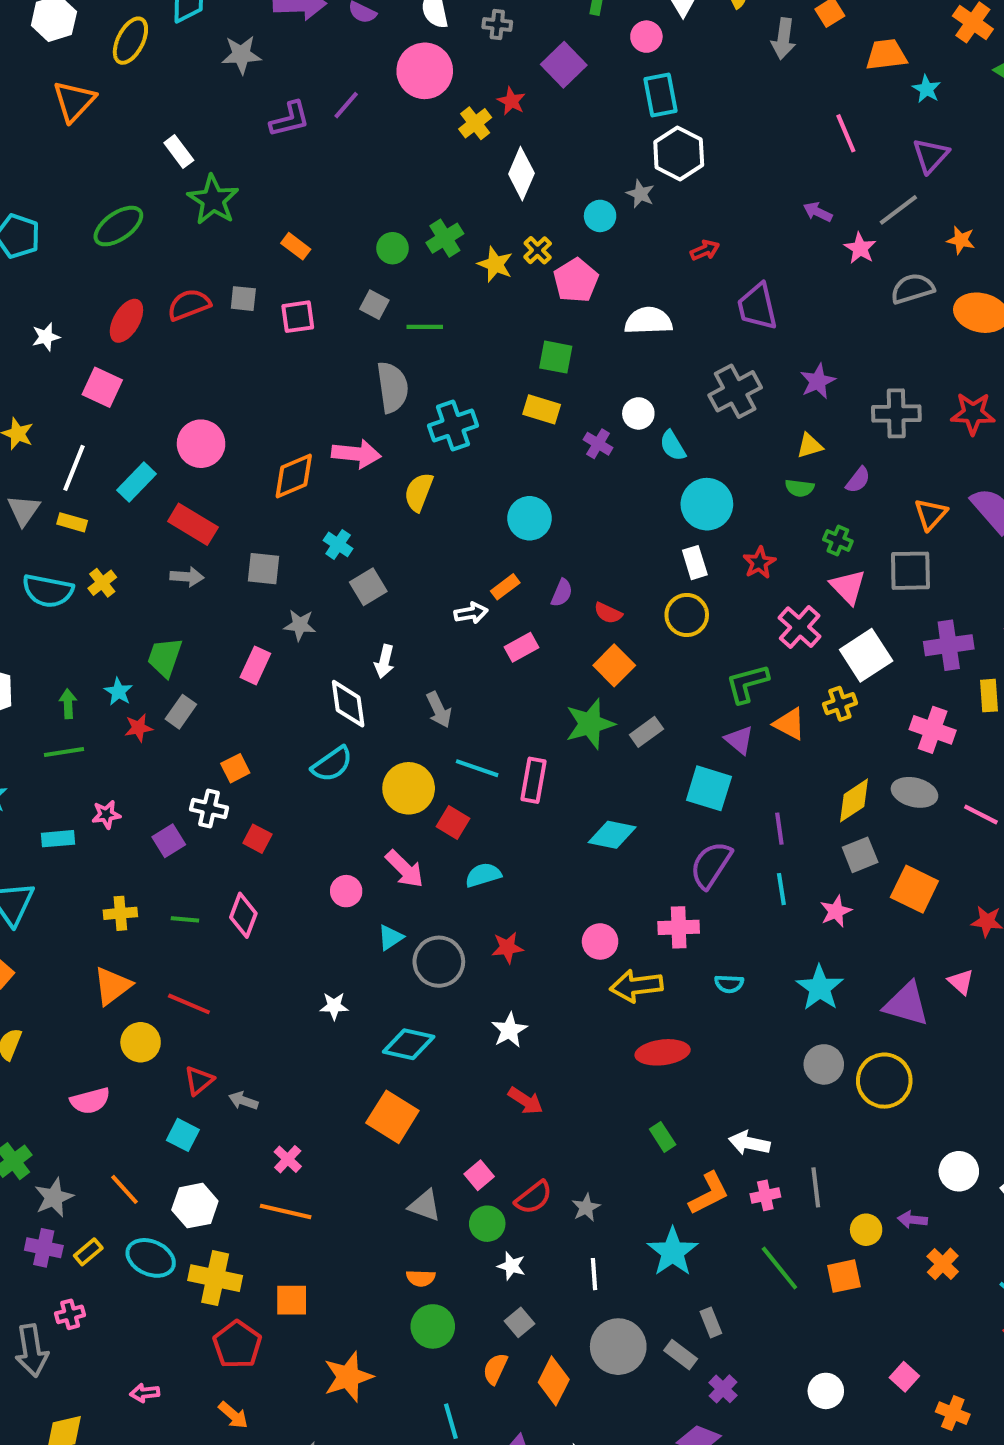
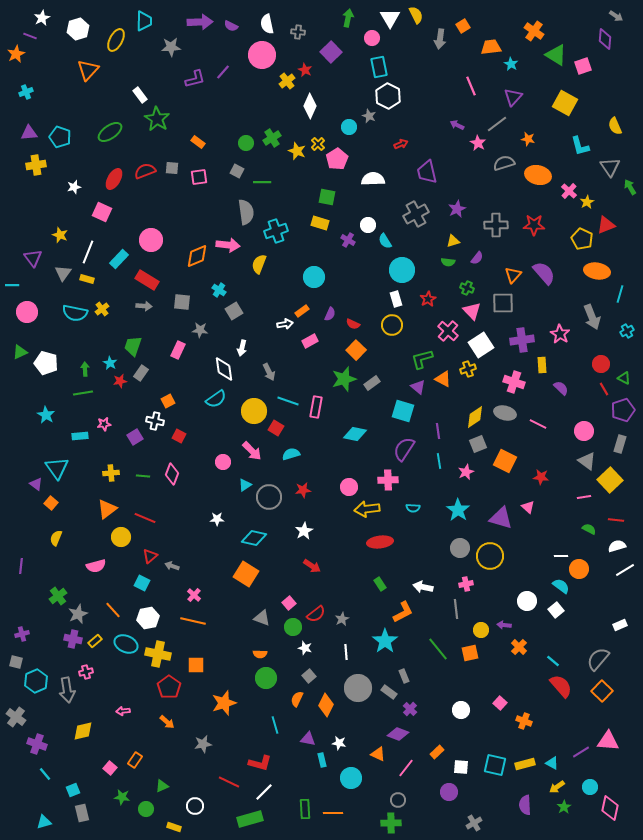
pink cross: (765, 1195) -> (466, 584), moved

